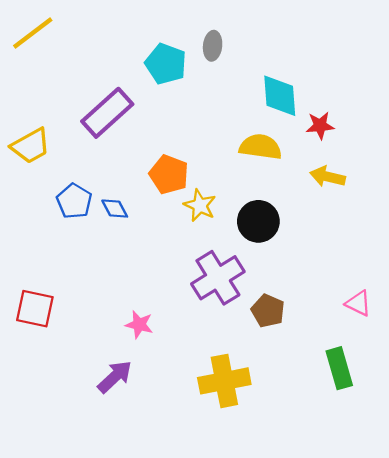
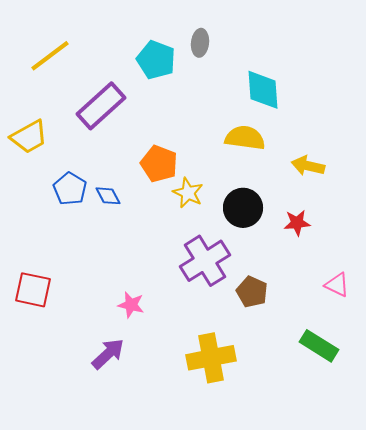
yellow line: (33, 33) -> (50, 56), moved
red star: (320, 126) -> (297, 223), moved
green rectangle: (339, 368) -> (319, 346), turned -42

